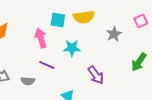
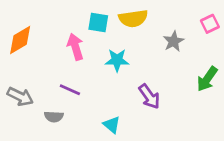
purple line: (47, 65) -> (70, 90), moved
gray semicircle: (28, 81) -> (54, 117), moved

